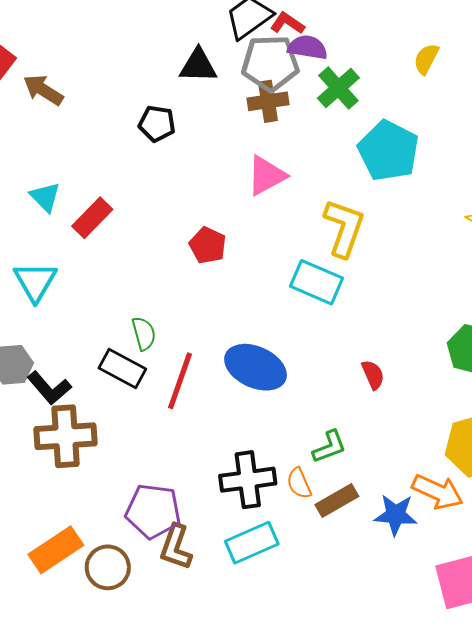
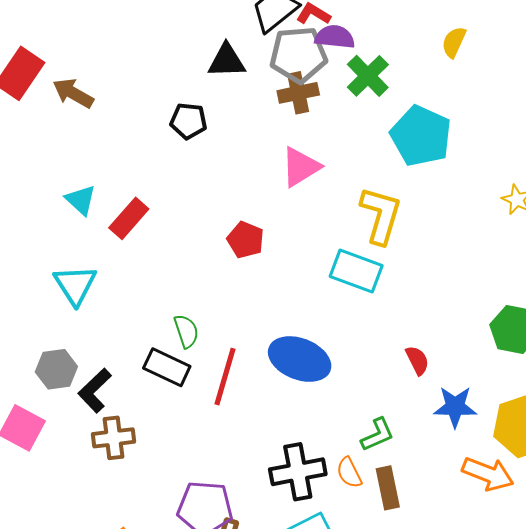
black L-shape: (49, 388) -> (95, 391), turned 90
brown cross: (66, 436) -> (114, 438), size x0.7
brown rectangle: (337, 501) -> (388, 488), turned -69
blue star: (396, 515) -> (455, 407), moved

